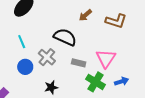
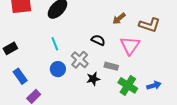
black semicircle: (65, 37) -> (98, 40), size x0.6
pink triangle: (106, 58) -> (130, 46), moved
black star: (51, 87) -> (93, 79), moved

